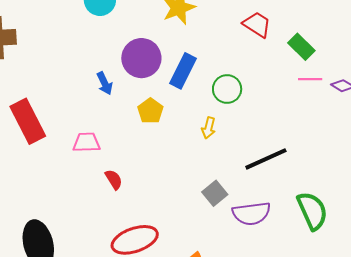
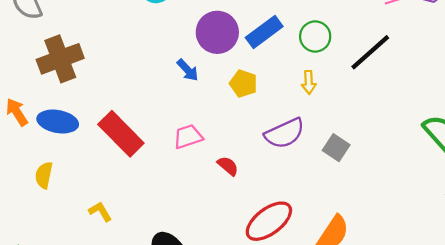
blue rectangle: (183, 71) -> (264, 32), turned 44
black line: (266, 159) -> (370, 52), moved
purple semicircle: (251, 213) -> (285, 133), moved

